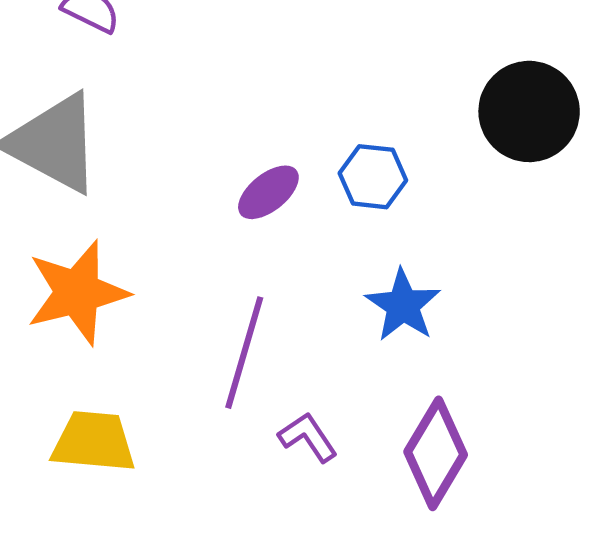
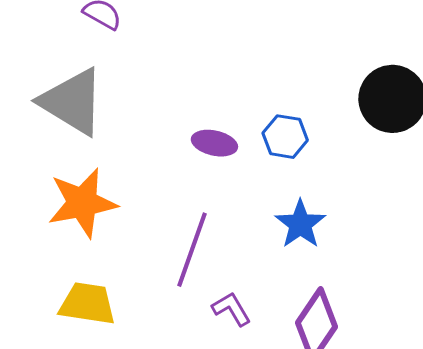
purple ellipse: (268, 192) -> (214, 143), turned 48

